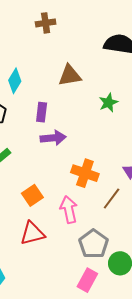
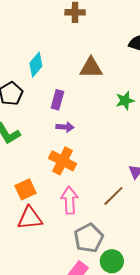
purple arrow: (53, 138) -> (65, 127), size x0.7
orange cross: (85, 173) -> (63, 161), moved
orange square: (32, 195) -> (26, 189), moved

